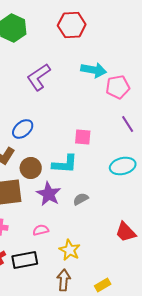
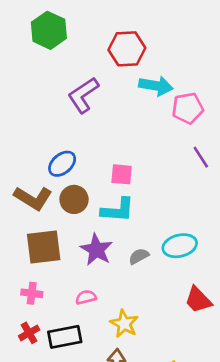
red hexagon: (72, 25) -> (127, 49), moved
pink square: (83, 137) -> (122, 174), moved
cyan ellipse: (123, 166) -> (180, 246), moved
brown circle: (31, 168) -> (74, 199), moved

